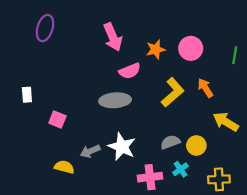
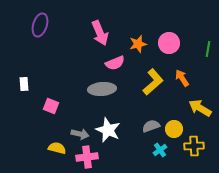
gray arrow: (90, 151) -> (80, 134), turned -144
pink cross: (150, 177) -> (87, 157), moved
yellow cross: (219, 179) -> (194, 146), moved

